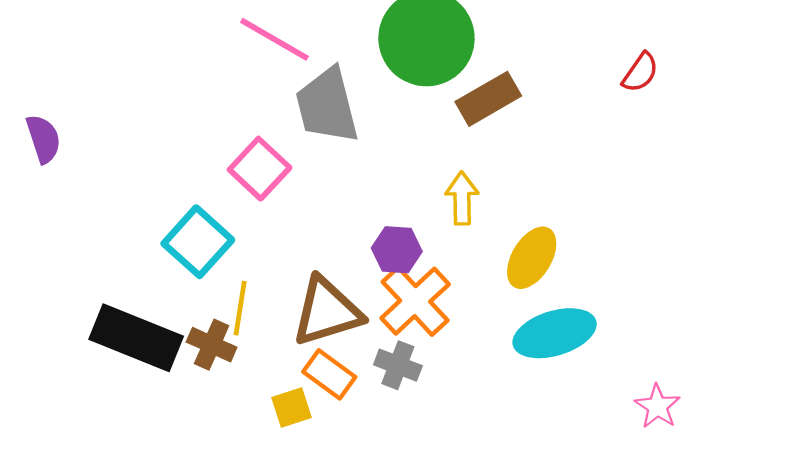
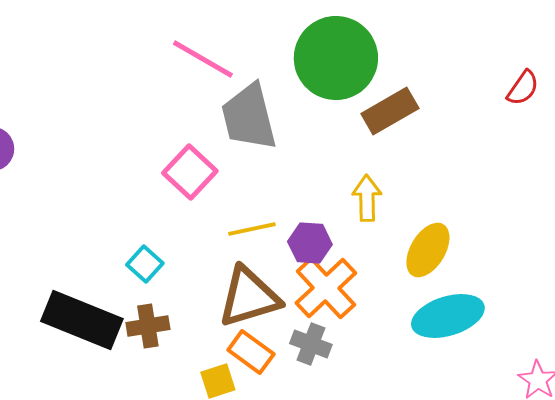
cyan square: (198, 242) -> (145, 264), moved, size x0.6
yellow line: (240, 308) -> (252, 229), moved, turned 69
brown cross: (212, 345) -> (148, 326), turned -33

